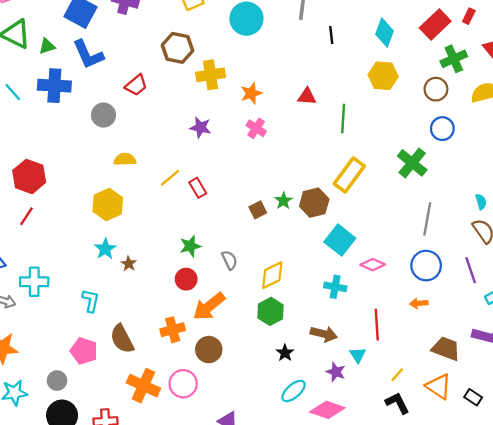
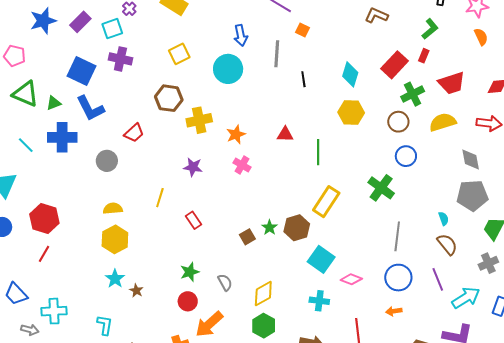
yellow semicircle: (125, 159) -> (113, 209), moved
yellow line: (170, 178) -> (160, 198), moved, turned -30

